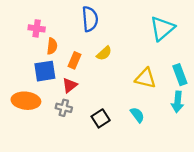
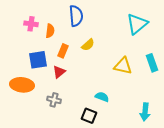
orange semicircle: (52, 46) -> (50, 31), moved
cyan arrow: (178, 102) -> (145, 112), moved
gray cross: (64, 108) -> (54, 100), moved
cyan semicircle: (137, 115) -> (102, 97), moved, turned -32
black square: (101, 118) -> (89, 116), moved, turned -35

